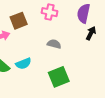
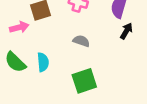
cyan semicircle: (23, 64) -> (43, 62), turned -77

